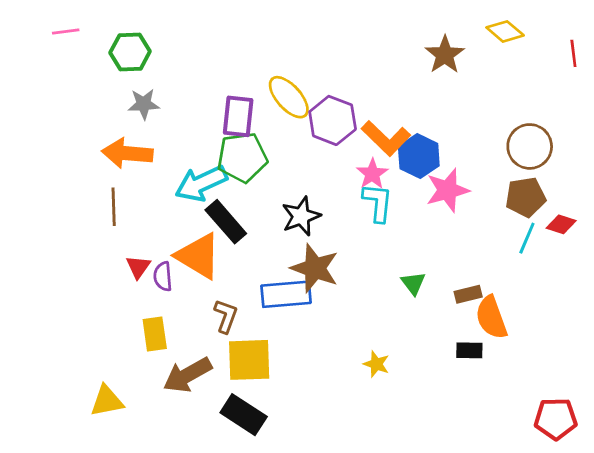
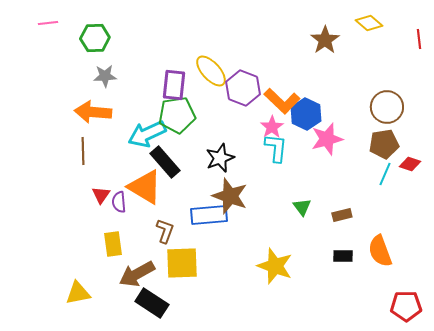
orange semicircle: (491, 318) -> (380, 251), moved
yellow star: (376, 364) -> (275, 266), size x1.8
black rectangle: (244, 415) -> (152, 303), moved

